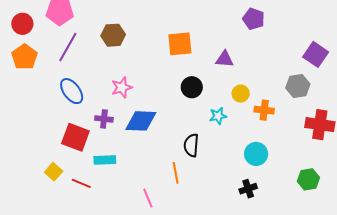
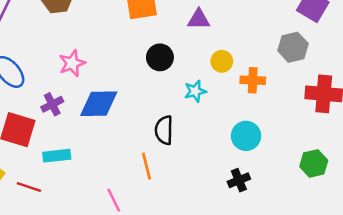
purple cross: (104, 119) -> (52, 104), turned -30

